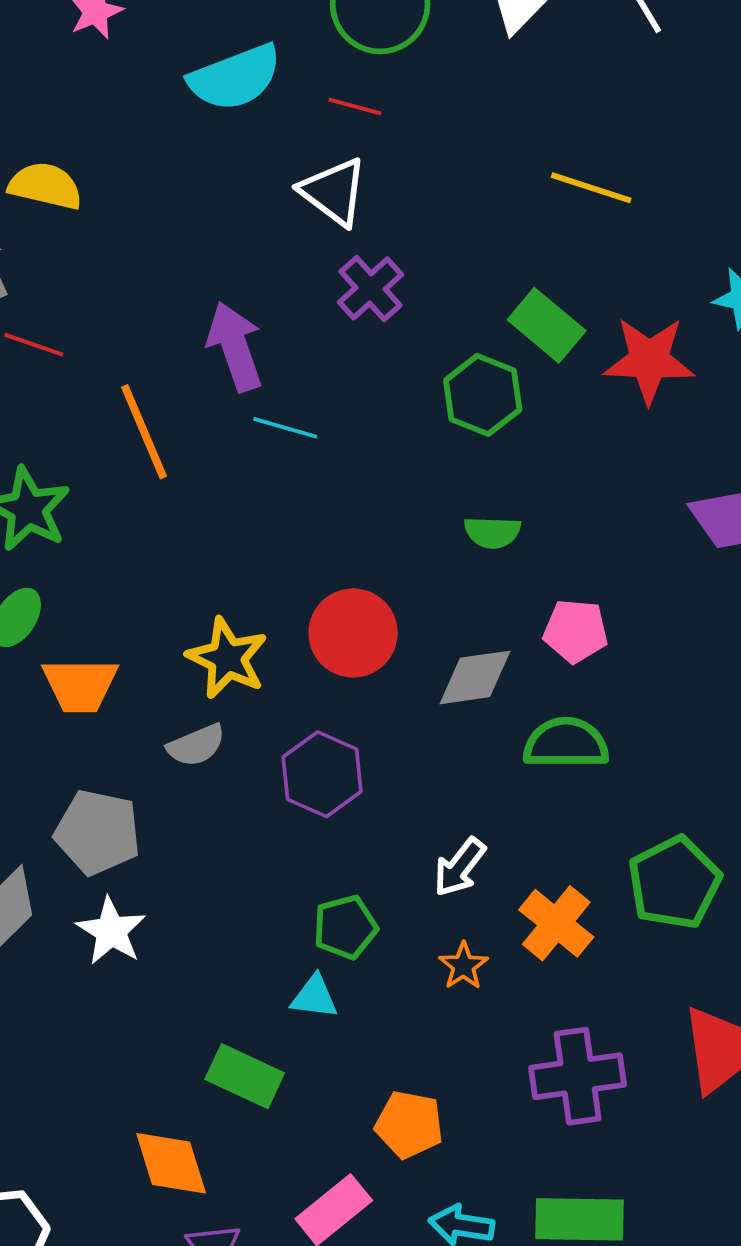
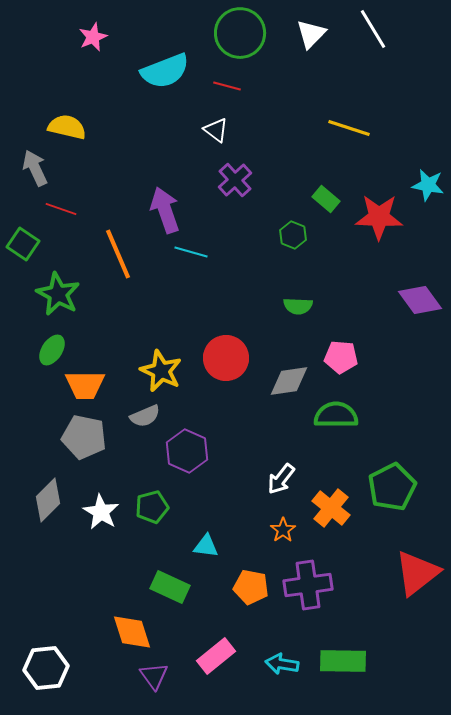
white triangle: (334, 192) -> (216, 130), size x0.7
green rectangle: (547, 325) -> (326, 199), size x0.7
green hexagon: (483, 395) -> (293, 235), size x0.7
purple hexagon: (322, 774) -> (187, 451), moved
gray pentagon: (98, 832) -> (84, 437), moved
green pentagon: (345, 927) -> (152, 507), moved
purple cross: (578, 1076) -> (308, 585), moved
orange pentagon: (409, 1125) -> (251, 587), moved

